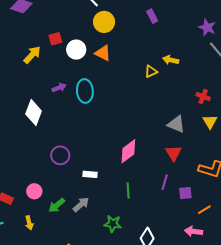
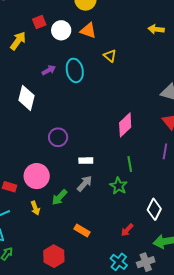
yellow triangle: (151, 71) -> (110, 56), moved, turned -48
white rectangle: (90, 174) -> (86, 161), moved
pink circle: (34, 191) -> (37, 176), size x1.6
green arrow: (57, 205) -> (59, 197), moved
green star: (113, 224) -> (119, 186), moved, turned 30

